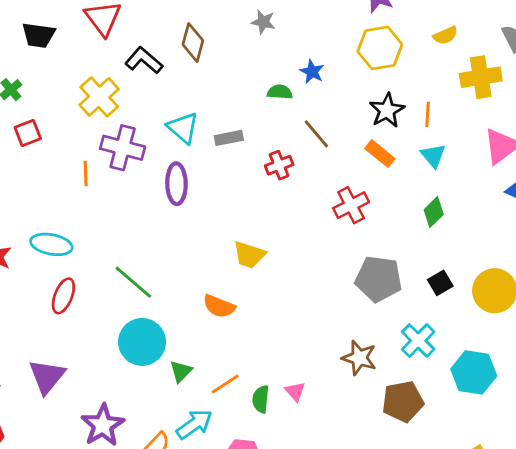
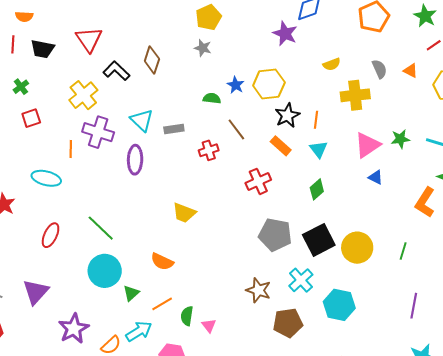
yellow hexagon: (380, 48) -> (269, 84), moved
cyan ellipse: (51, 244) -> (46, 178), moved
black square: (440, 283) -> (319, 240), size x1.8
orange semicircle: (219, 306) -> (162, 262), moved
pink triangle: (295, 392) -> (209, 326), moved

